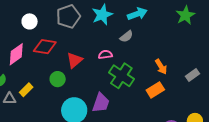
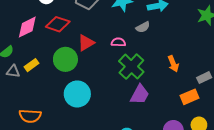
green circle: (58, 79) -> (65, 59), size x1.5
orange rectangle: (155, 90) -> (190, 97), moved
purple trapezoid: (101, 103) -> (140, 95), moved

